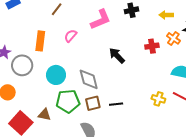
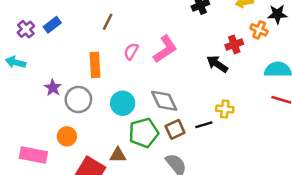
pink L-shape: (101, 19) -> (165, 49), moved
black arrow: (117, 56) -> (217, 64), moved
yellow cross: (158, 99) -> (225, 109), moved

